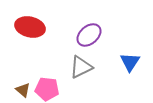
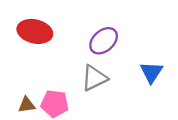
brown triangle: (23, 90) -> (27, 105), turned -49

